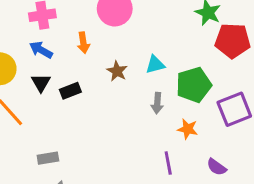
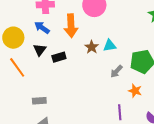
orange arrow: (83, 43) -> (71, 26), size x1.6
cyan triangle: (155, 65) -> (110, 46), moved
gray arrow: (157, 103) -> (116, 71), turned 32

